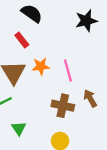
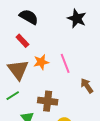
black star: (86, 21) -> (77, 19), turned -30
brown cross: (63, 106) -> (48, 101), moved

